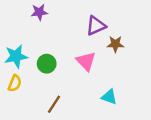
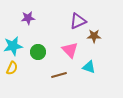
purple star: (39, 12) -> (28, 18), moved
cyan triangle: (109, 97) -> (89, 67), moved
brown line: (54, 104) -> (59, 75), moved, turned 42

